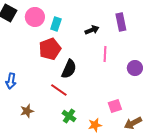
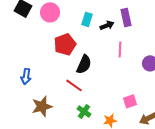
purple rectangle: (121, 22) -> (126, 17), moved
cyan rectangle: (56, 24) -> (87, 19), moved
brown star: (27, 111) -> (42, 106), size x1.5

